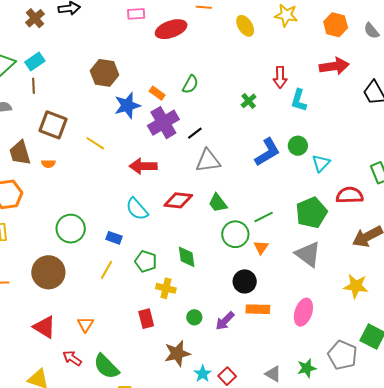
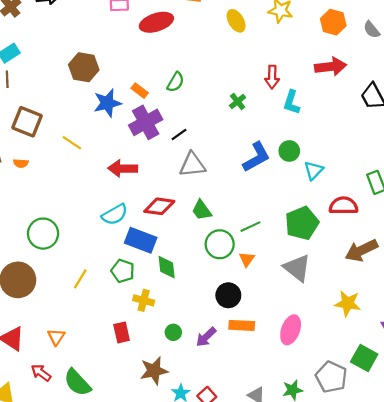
cyan semicircle: (137, 209) -> (115, 214), turned -80
blue rectangle: (114, 238) -> (141, 240), moved, size x1.8

